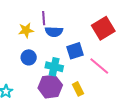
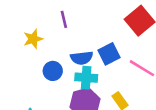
yellow star: (26, 30) -> (33, 39), moved
blue semicircle: (54, 32) -> (82, 58), moved

